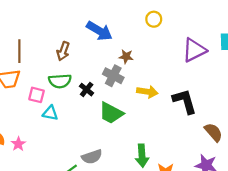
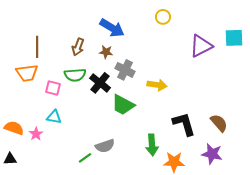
brown star: (126, 57) -> (106, 52), moved
black cross: (87, 90) -> (100, 83), size x1.5
black L-shape: (185, 101) -> (184, 124), moved
cyan triangle: (50, 113) -> (54, 117), moved

